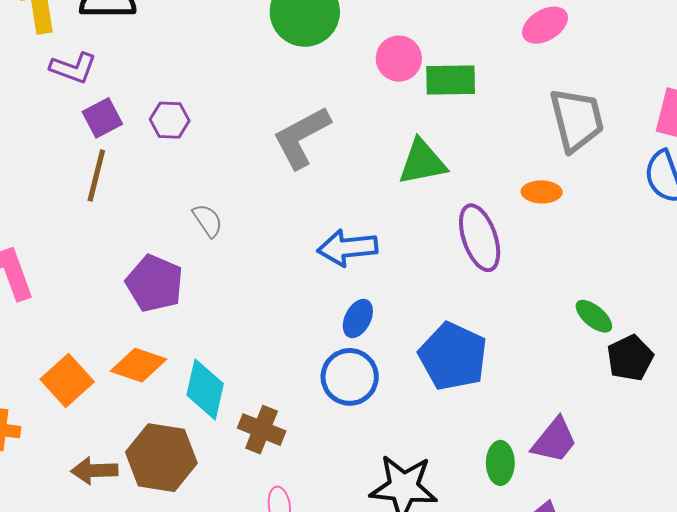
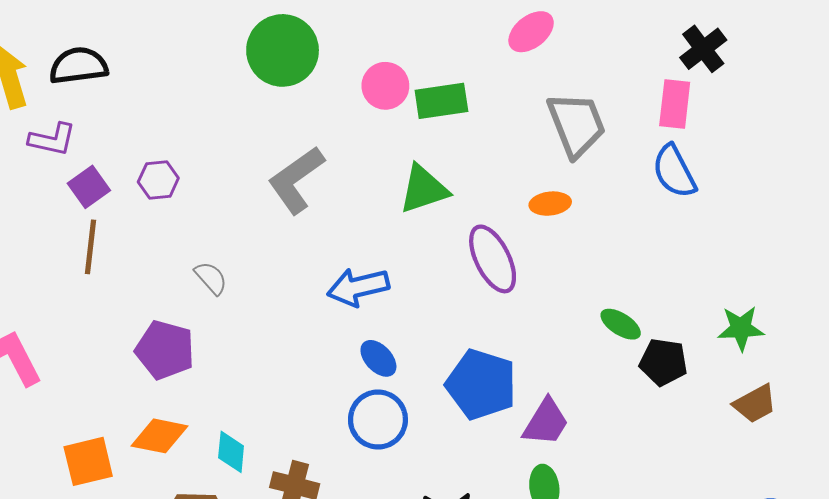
blue ellipse: (358, 318) -> (378, 358), turned -63
black pentagon: (630, 358) -> (663, 362), turned -30
orange square: (67, 381) -> (88, 461), turned 36
cyan diamond: (205, 389) -> (231, 452), size x0.7
purple trapezoid: (554, 440) -> (546, 422), moved

